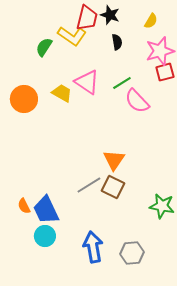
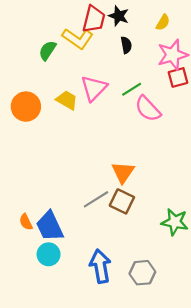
pink triangle: (87, 82) -> (94, 88), turned 40

